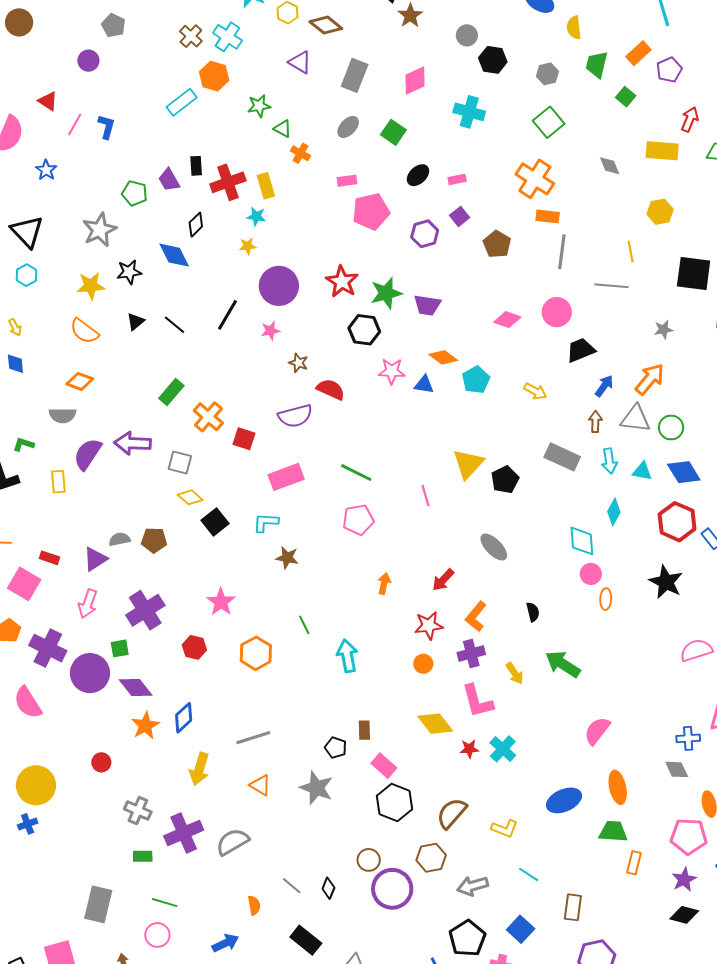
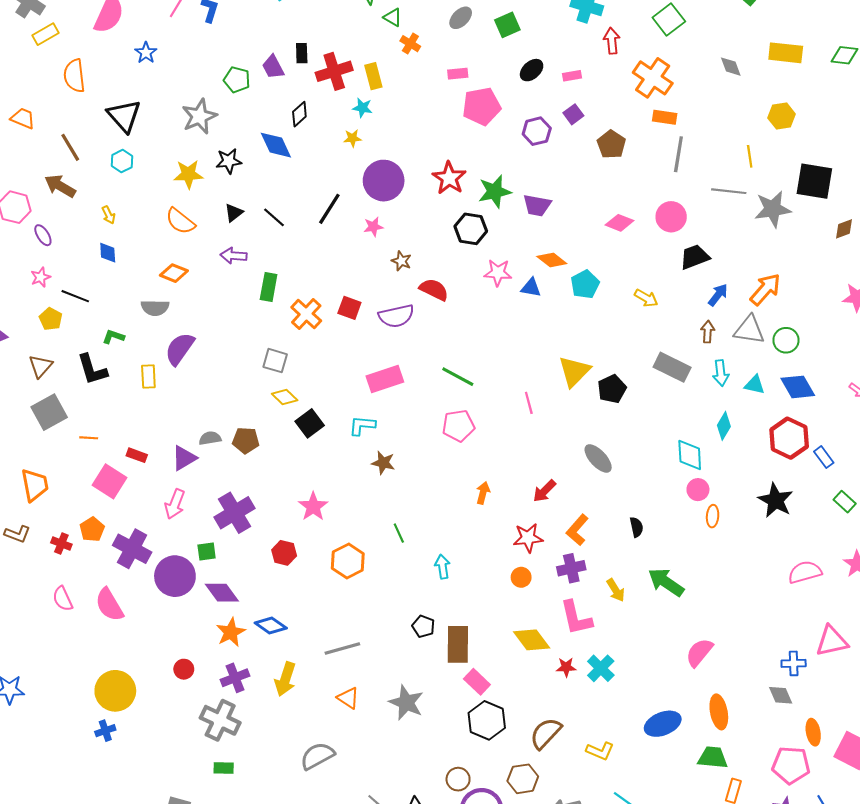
red arrow: (690, 119) -> (612, 41), moved, turned -30
green square: (393, 132) -> (507, 25), turned 30
gray star: (664, 330) -> (773, 209), moved, size x1.8
green rectangle: (171, 392) -> (269, 287), turned -32
red square: (244, 439) -> (349, 308), moved
purple arrow: (132, 443) -> (234, 256), moved, size x0.7
cyan arrow: (347, 656) -> (443, 567), size x0.7
blue diamond: (184, 718) -> (271, 626), turned 76
brown rectangle: (364, 730) -> (458, 644), size x1.8
black pentagon: (336, 748) -> (423, 626), moved
gray cross: (138, 811) -> (220, 720), size x1.4
purple cross: (184, 833) -> (235, 678), moved, size x0.7

